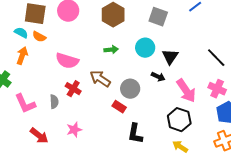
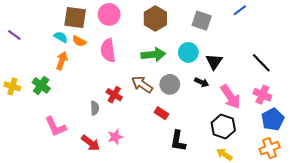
green arrow: (111, 50) -> (153, 55), size x1.6
pink semicircle: (67, 61) -> (108, 50), moved, turned 65
gray circle: (130, 89) -> (170, 84), moved
pink L-shape: (25, 104) -> (56, 127), moved
red arrow: (39, 136) -> (91, 143), moved

